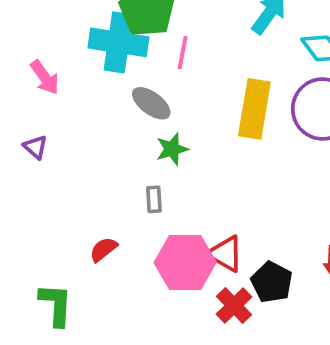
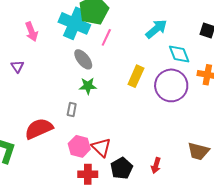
yellow rectangle: (254, 109) -> (136, 76), size x0.7
red semicircle: (103, 249) -> (39, 129), size x1.8
pink hexagon: (185, 262) -> (79, 146), size x0.7
red cross: (234, 305) -> (88, 174), moved, turned 30

